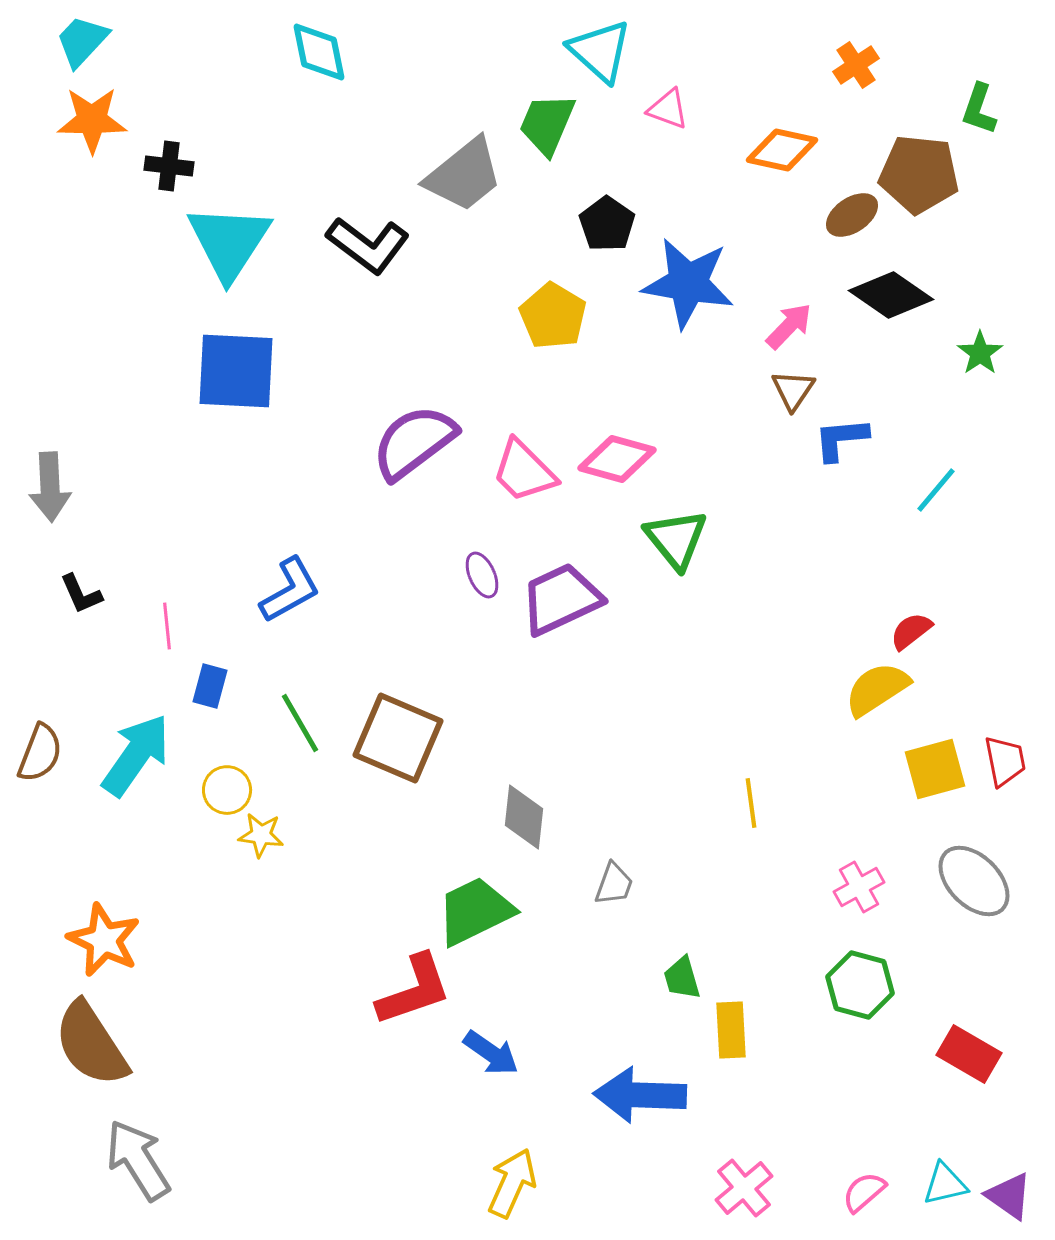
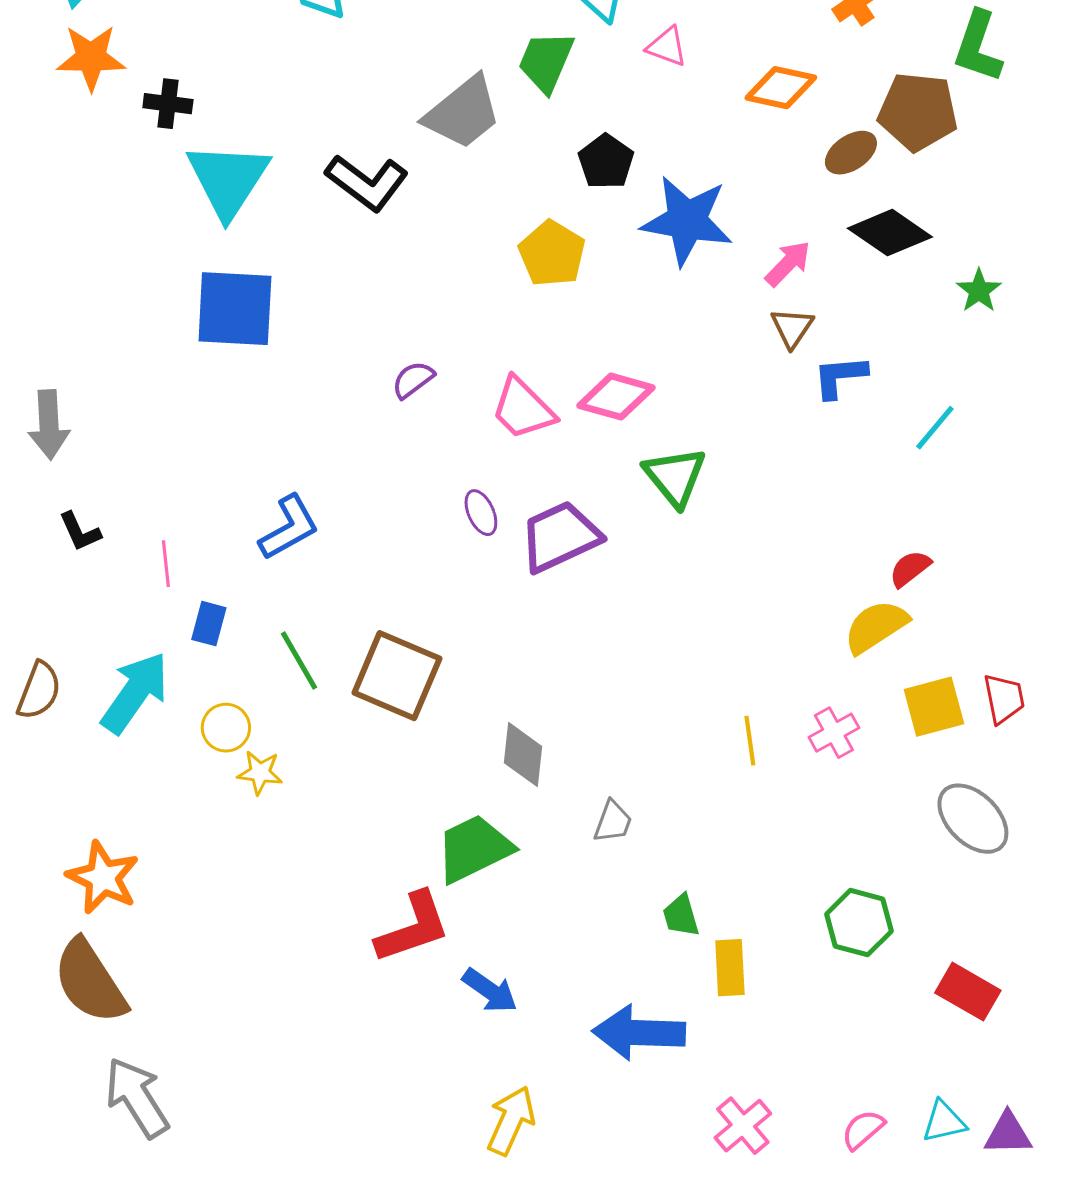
green L-shape: (979, 109) -> (978, 47), size x1.4
purple semicircle: (414, 442) -> (413, 380), size x0.5
pink cross: (859, 887) -> (834, 733), moved
purple triangle: (1009, 1196) -> (1008, 1134), turned -36

